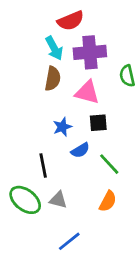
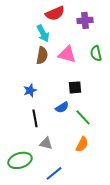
purple cross: (90, 52) -> (85, 20), moved, size x0.7
pink triangle: (87, 92) -> (67, 54), moved
blue star: (62, 127) -> (30, 90), moved
green ellipse: (25, 200) -> (20, 160), moved, turned -55

